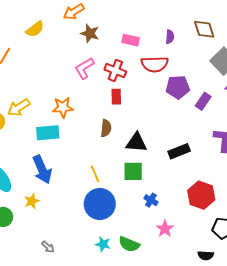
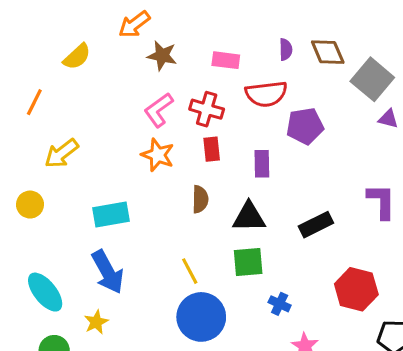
brown diamond: (204, 29) -> (328, 52), moved
purple rectangle: (203, 101) -> (262, 164), moved, turned -30
orange star: (63, 107) -> (158, 155), moved, turned 30
yellow arrow: (19, 108) -> (62, 153), moved

